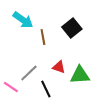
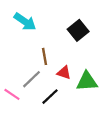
brown line: (43, 37) -> (44, 56), moved
black line: (46, 89) -> (50, 97), turned 72

